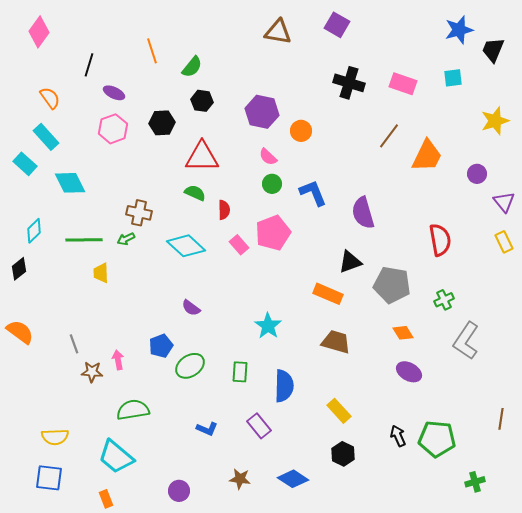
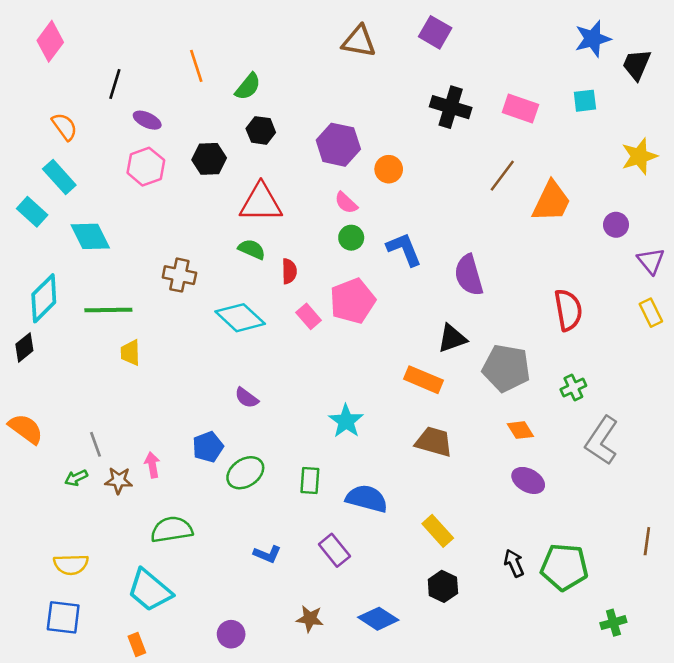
cyan diamond: (34, 231) -> (44, 298), size x1.5
green arrow: (126, 239) -> (76, 478), moved
blue semicircle: (284, 386) -> (367, 499), turned -76

